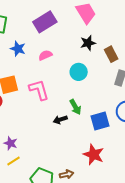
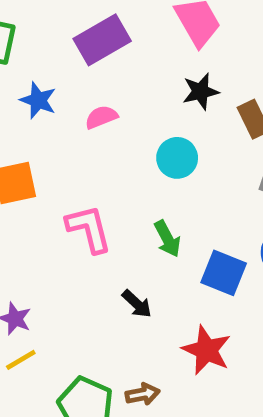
pink L-shape: (39, 90) -> (89, 229), moved
black arrow: (60, 120) -> (137, 304), moved, turned -120
blue square: (100, 121) -> (224, 273), turned 36

